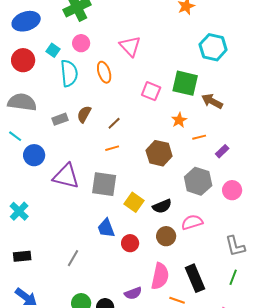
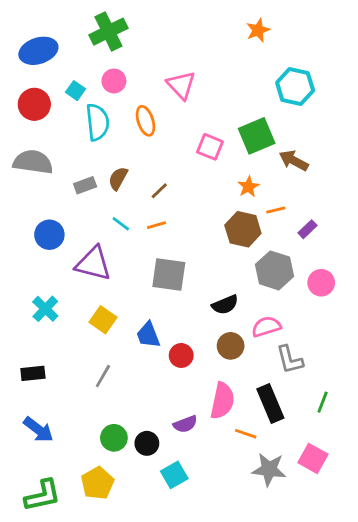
green square: (185, 83) -> (257, 136), turned -36
cyan line: (15, 136) -> (121, 224), moved
brown hexagon: (159, 153) -> (243, 229), moved
gray square: (104, 184) -> (169, 275), moved
yellow square: (134, 202) -> (103, 320), moved
cyan cross: (19, 211) -> (45, 309), moved
gray L-shape: (235, 246) -> (290, 360), moved

